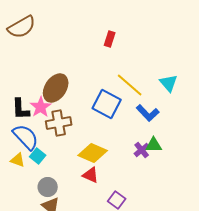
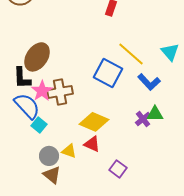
brown ellipse: (56, 88) -> (37, 57), moved
pink star: (41, 107) -> (42, 91), moved
yellow triangle: (18, 160) -> (69, 151), moved

